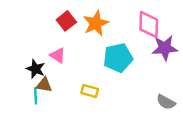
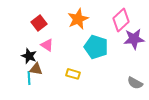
red square: (66, 21) -> (39, 23), moved
pink diamond: (149, 25) -> (121, 20), turned 45
cyan pentagon: (118, 58) -> (96, 47), turned 30

